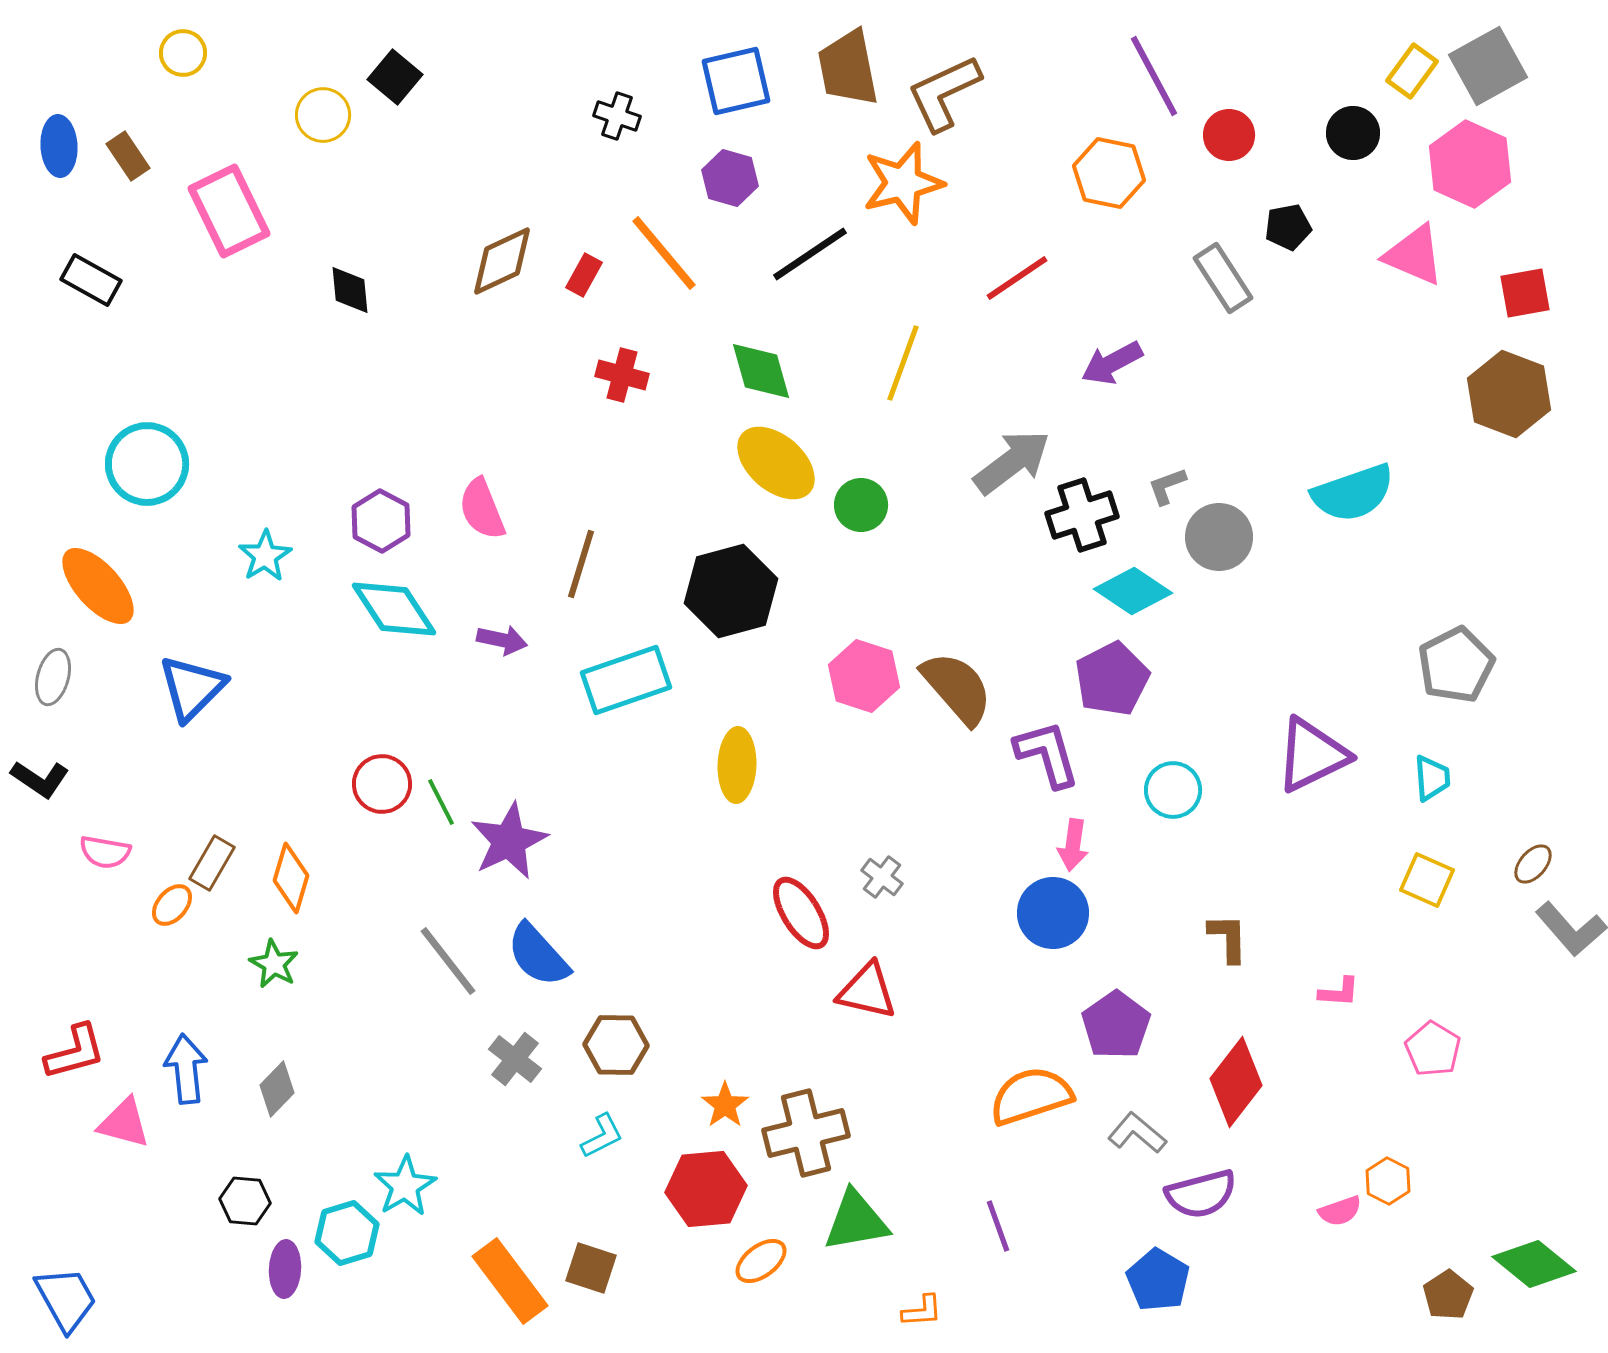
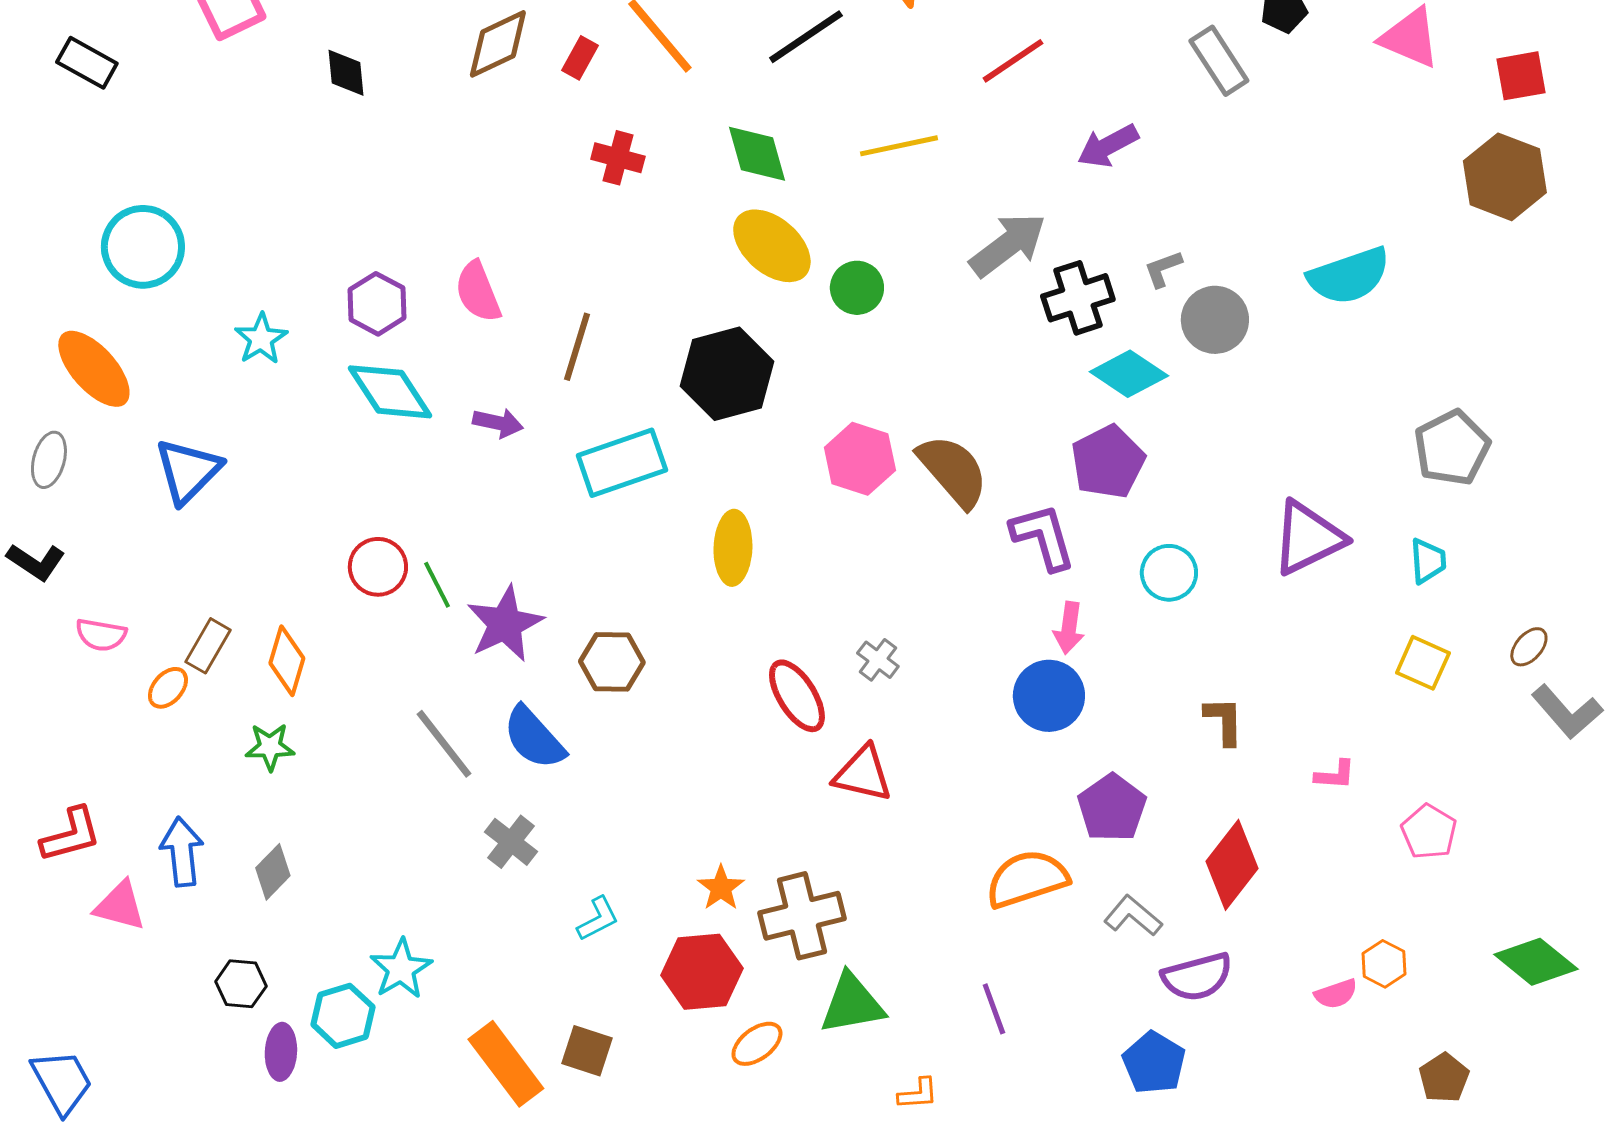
yellow line: (903, 363) -> (899, 146), turned 58
green star: (274, 964) -> (270, 747), turned -30
brown hexagon: (616, 1045) -> (612, 662), moved
green diamond: (1534, 1264) -> (1536, 962), moved

